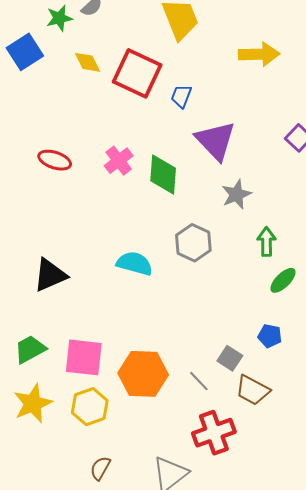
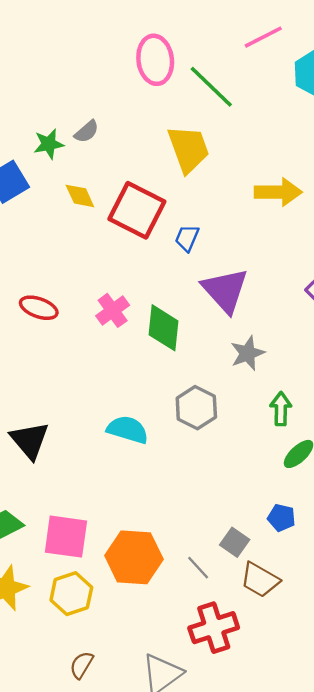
black triangle: (50, 275) -> (30, 440), turned -48

